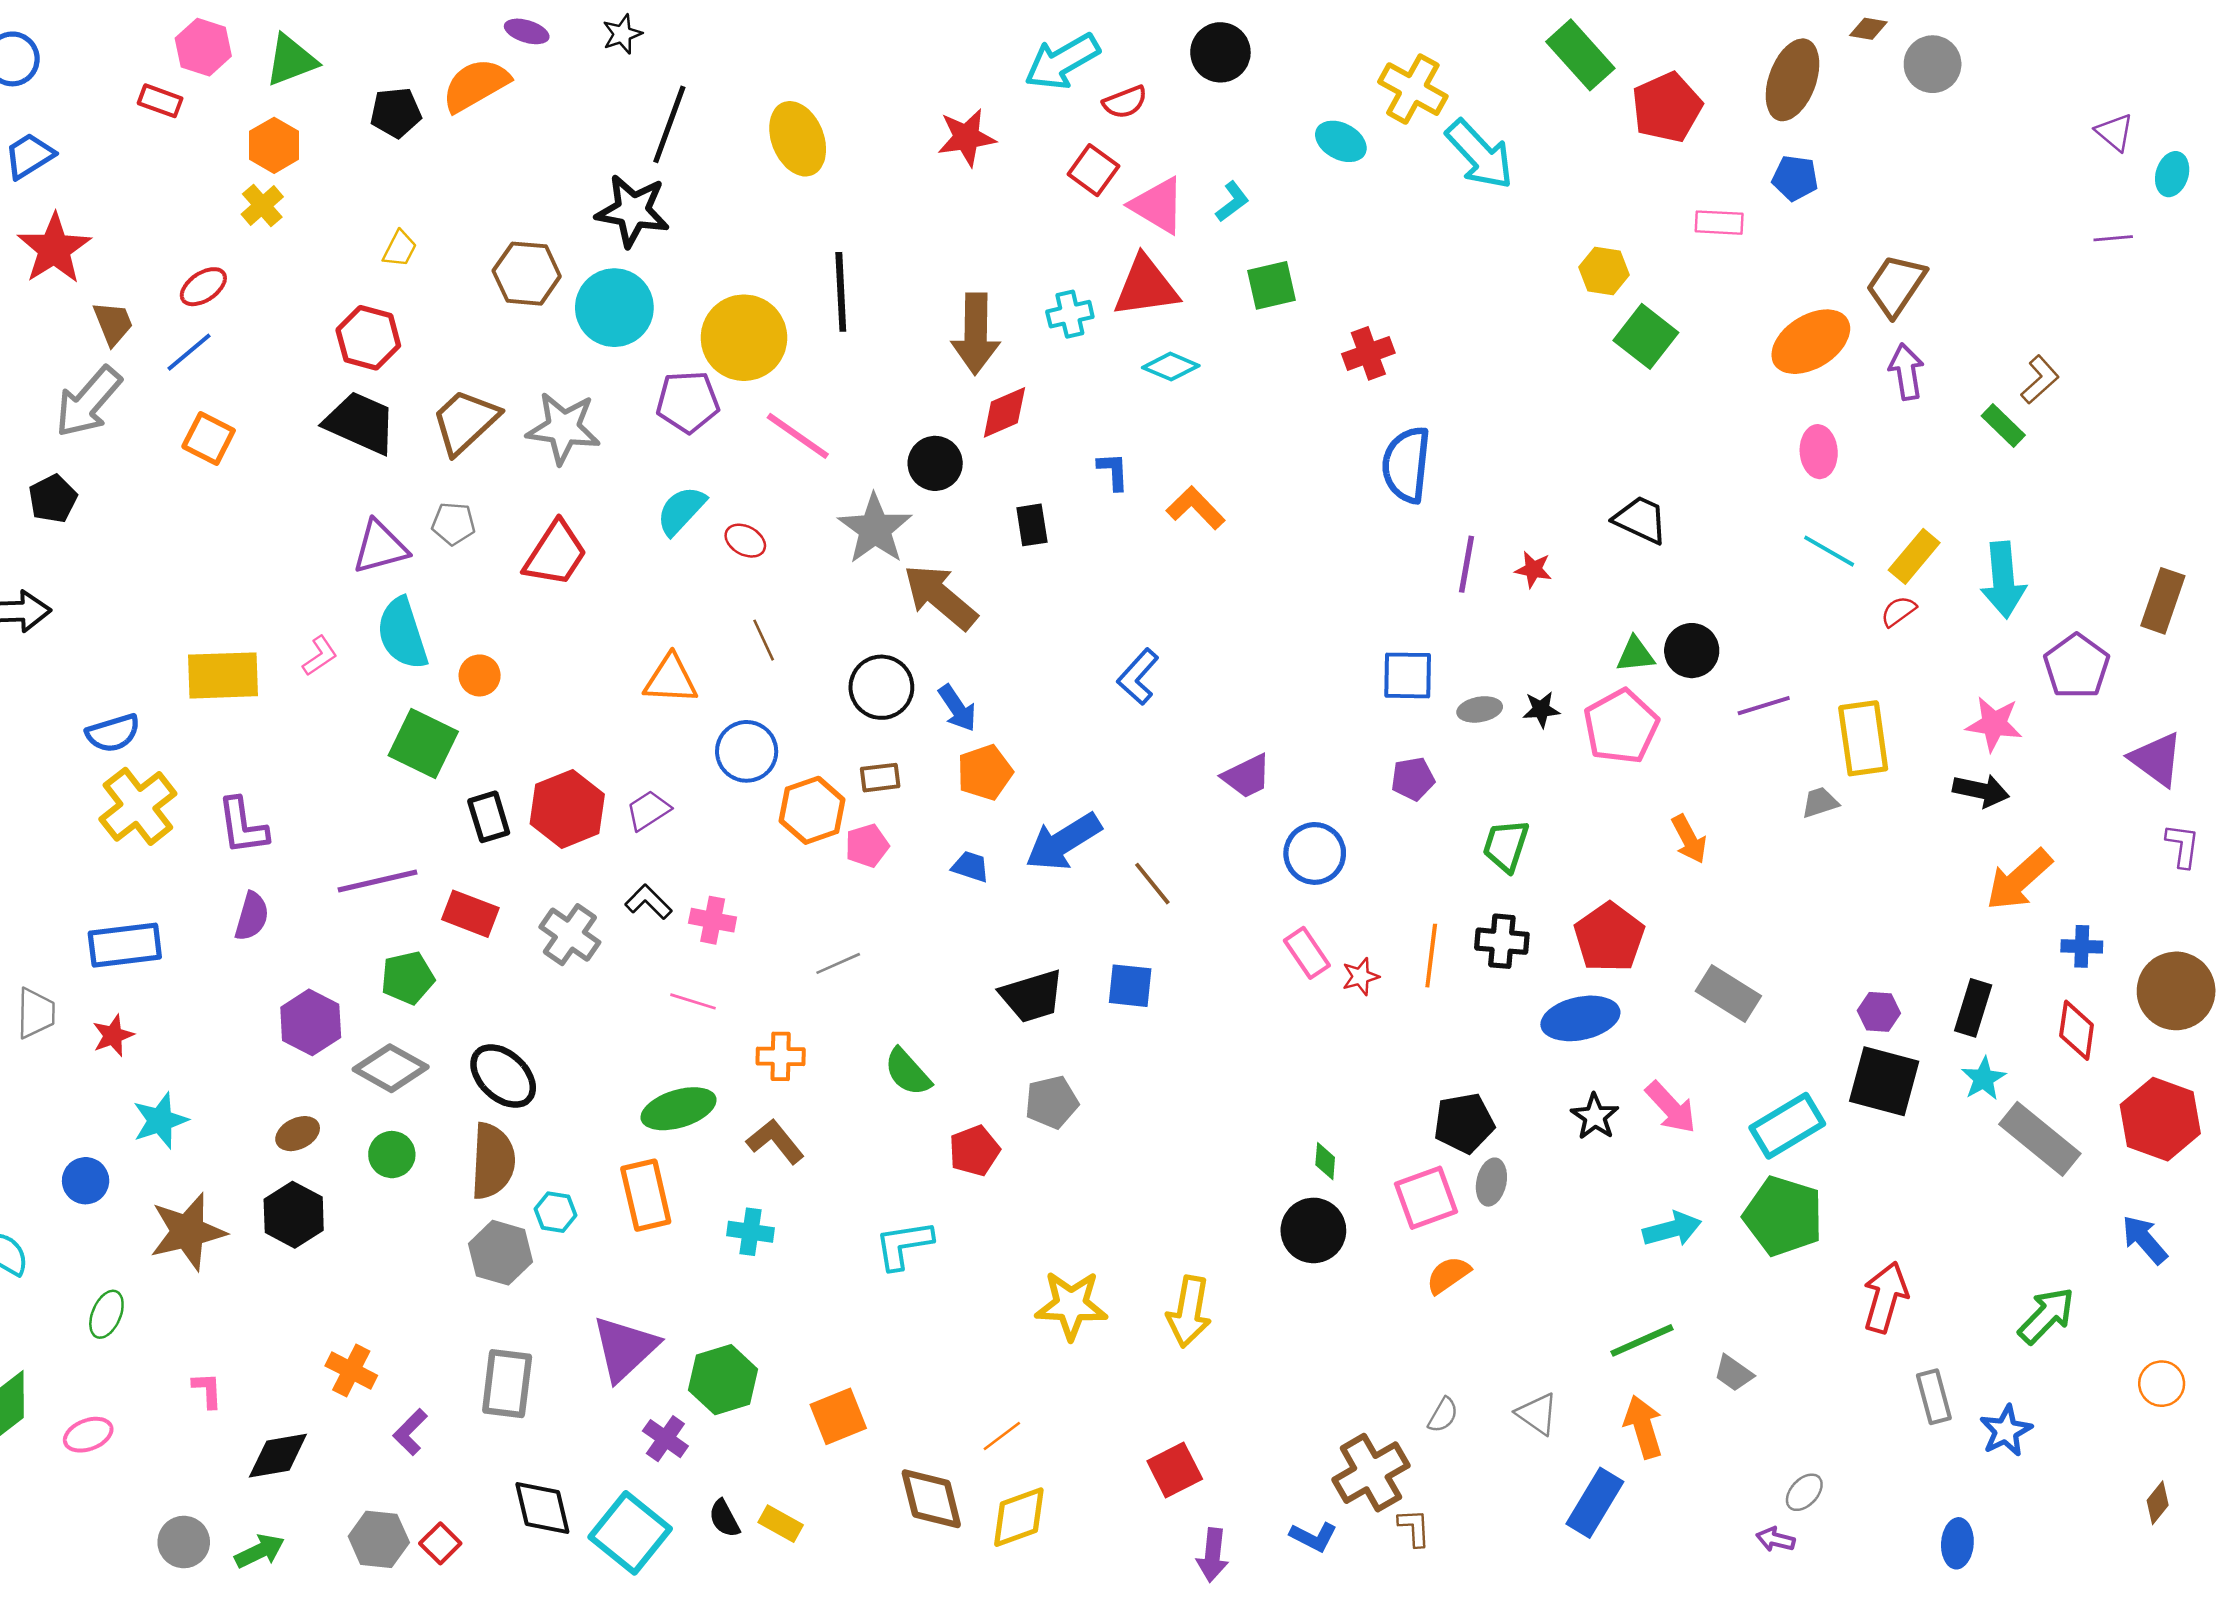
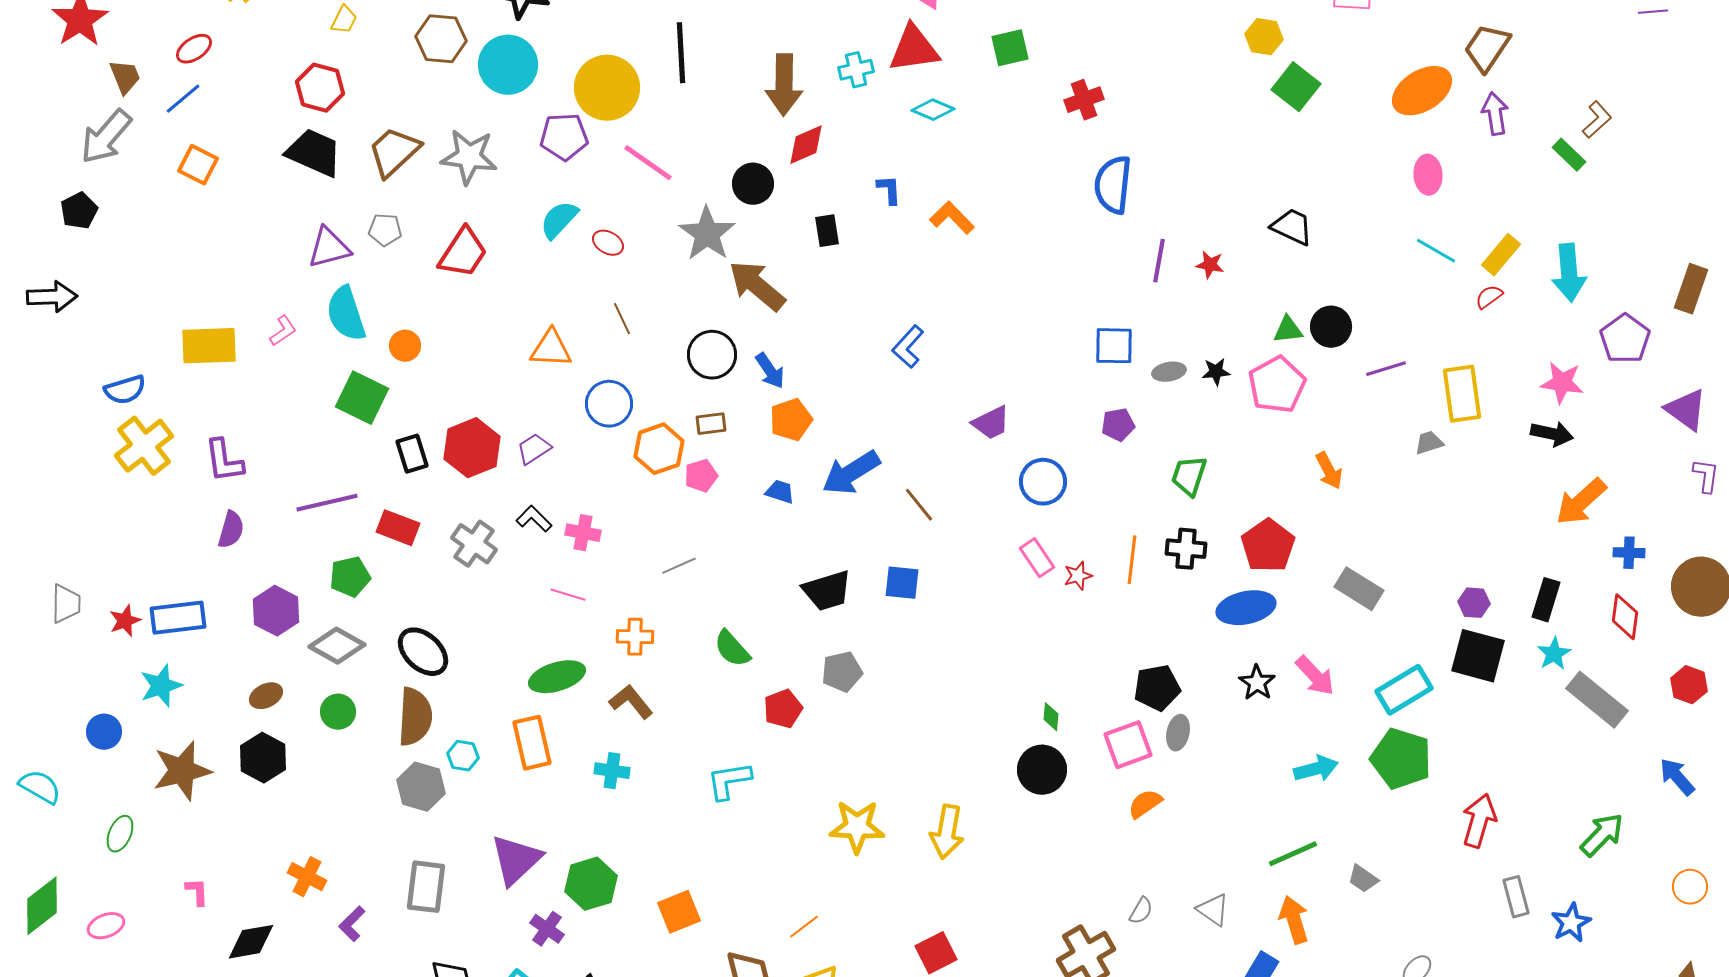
blue rectangle: (125, 945) -> (178, 618), moved
red hexagon: (2160, 1119) -> (1689, 685), size x0.6

